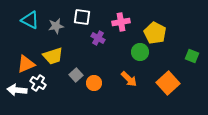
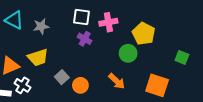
white square: (82, 17) -> (81, 17), moved
orange square: (168, 83) -> (157, 85), turned -30

